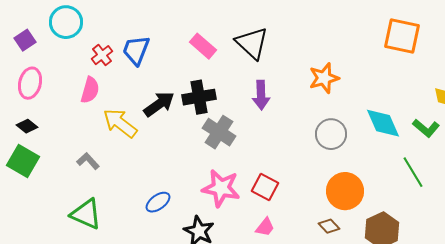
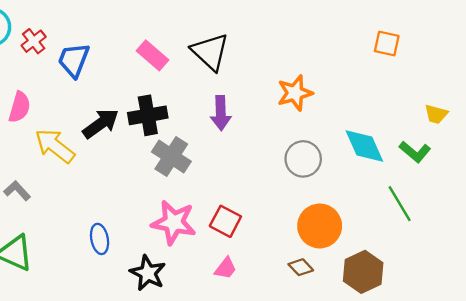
orange square: (402, 36) -> (387, 44), size x0.6
red cross: (102, 55) -> (34, 41), moved
blue ellipse: (158, 202) -> (100, 239), turned -65

